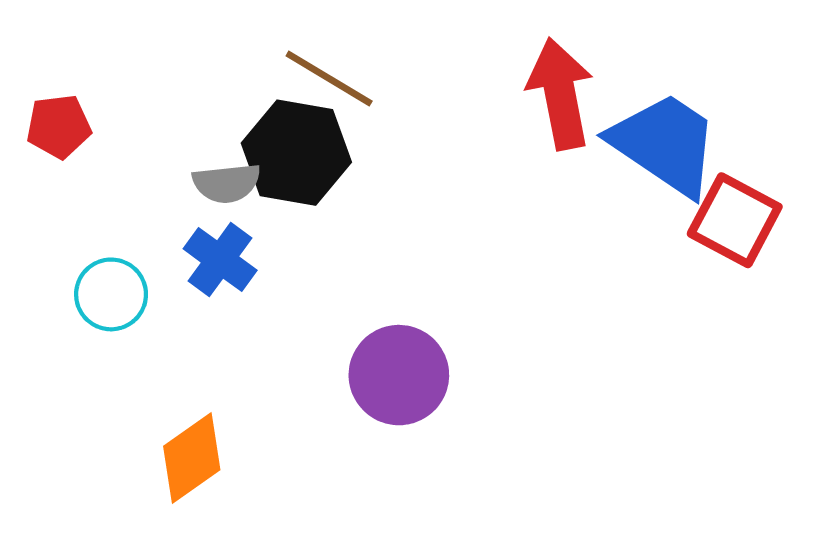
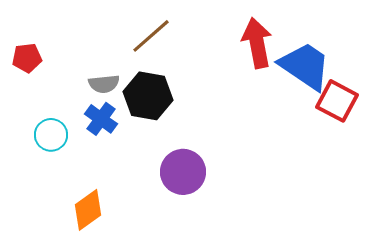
brown line: (329, 79) -> (151, 36), turned -72
black hexagon: (296, 153) -> (148, 96), moved

